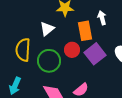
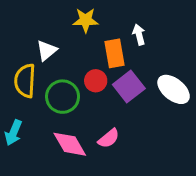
white triangle: (47, 29) -> (47, 50), moved

